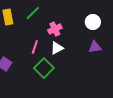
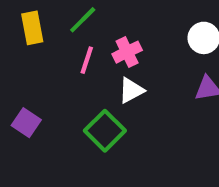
pink line: (35, 47) -> (87, 60), moved

